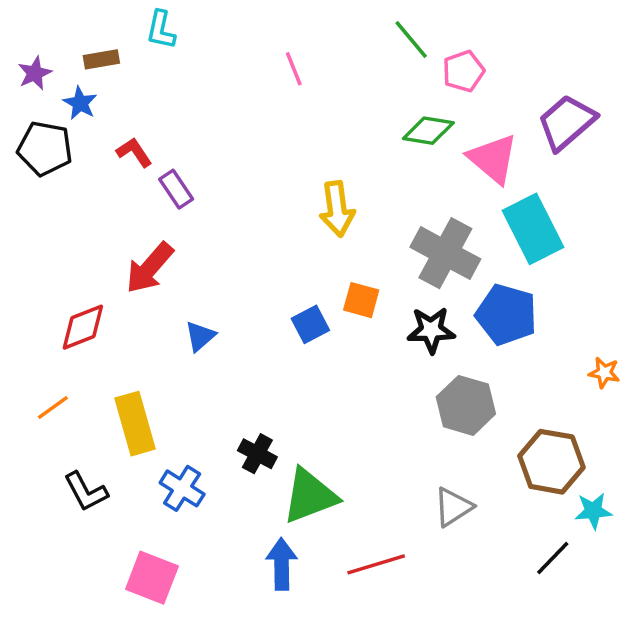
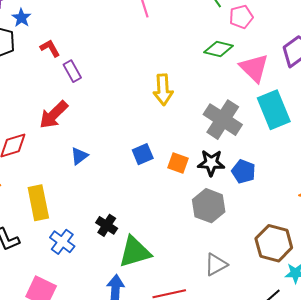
orange square: (361, 300) -> (178, 163), moved
blue pentagon: (506, 315) -> (244, 171), moved, size x0.7
gray hexagon: (466, 405) -> (209, 206), moved

